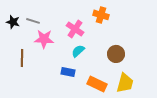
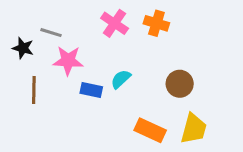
black star: (13, 22) -> (23, 48), moved
pink cross: (75, 29) -> (115, 23), moved
blue rectangle: (68, 72) -> (91, 90), moved

